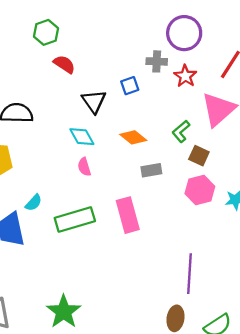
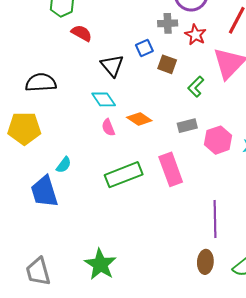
orange diamond: (133, 137) -> (139, 119), moved
brown square: (199, 156) -> (167, 64), moved
gray rectangle: (151, 170) -> (187, 126), moved
pink rectangle: (128, 215) -> (171, 169), moved
green rectangle: (75, 220) -> (124, 175), moved

